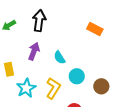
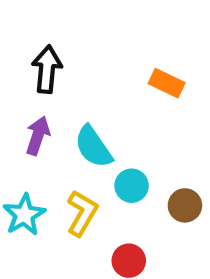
cyan semicircle: (60, 57) -> (93, 147), size x1.5

